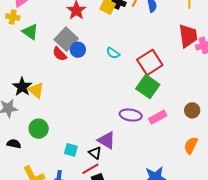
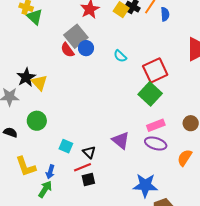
green triangle: (30, 32) -> (35, 17), moved
purple ellipse: (131, 115) -> (156, 144), moved
purple triangle: (107, 140) -> (121, 140), moved

